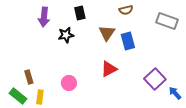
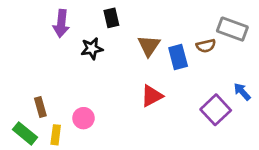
brown semicircle: (126, 10) -> (206, 46), moved
pink circle: (69, 83) -> (83, 118), moved
blue arrow: (175, 93) -> (242, 92), moved

